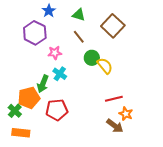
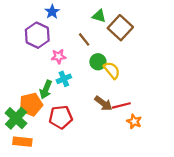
green triangle: (79, 15) -> (99, 16), moved
cyan cross: (60, 74) -> (64, 79), turned 32
green cross: (15, 111) -> (16, 118), size x1.5
brown arrow: (115, 126) -> (103, 103), moved

